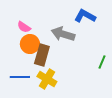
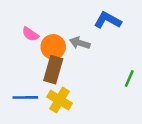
gray arrow: (63, 34) -> (80, 43), size x0.7
orange circle: (30, 44) -> (53, 47), moved

